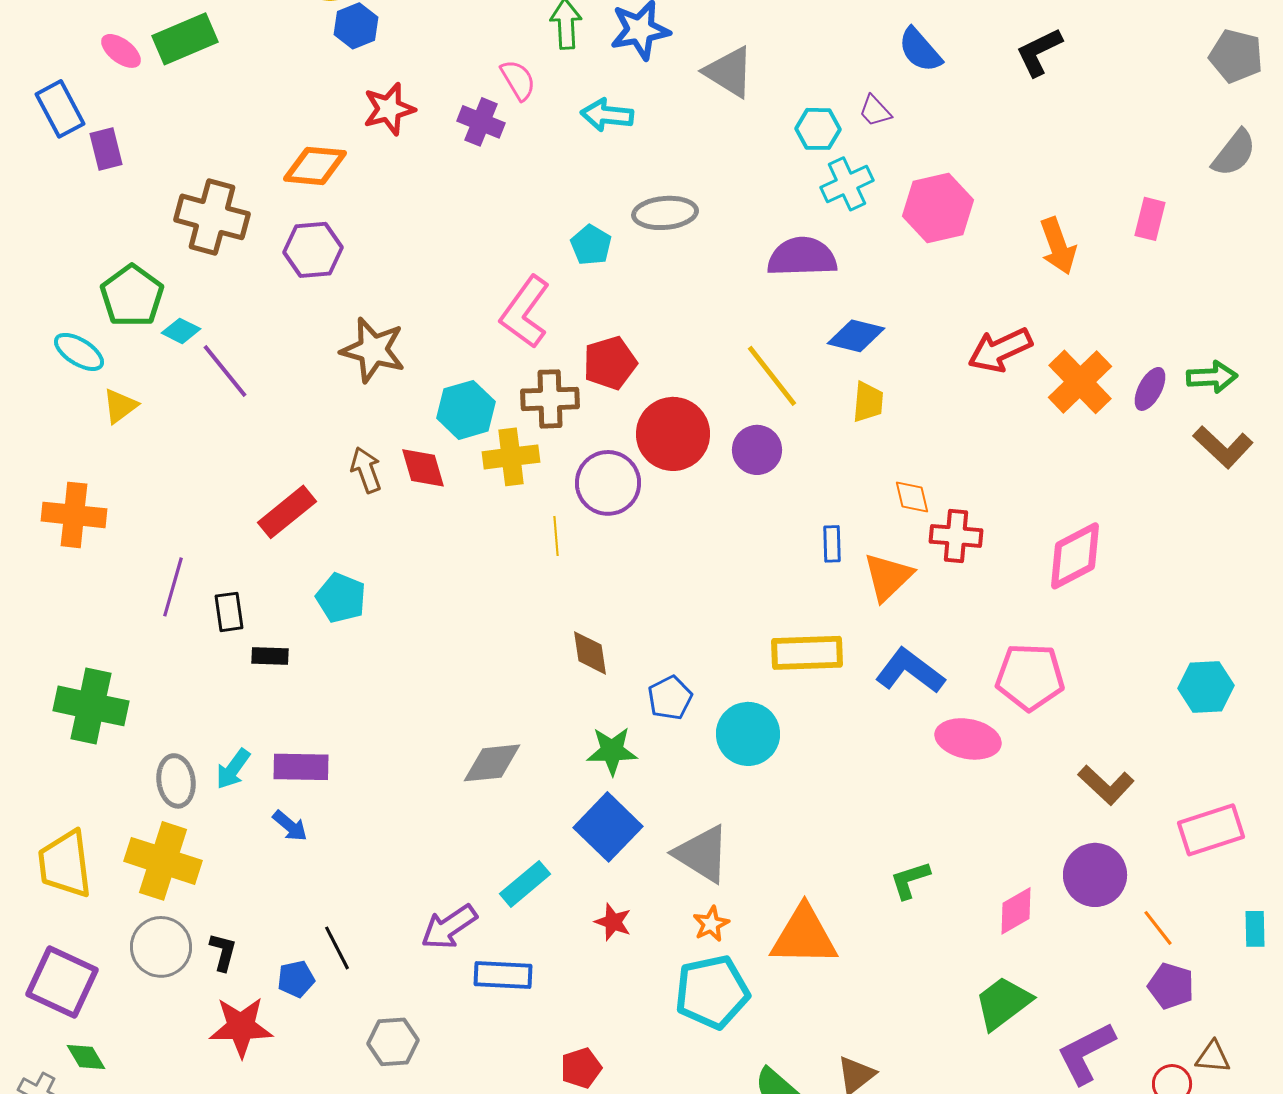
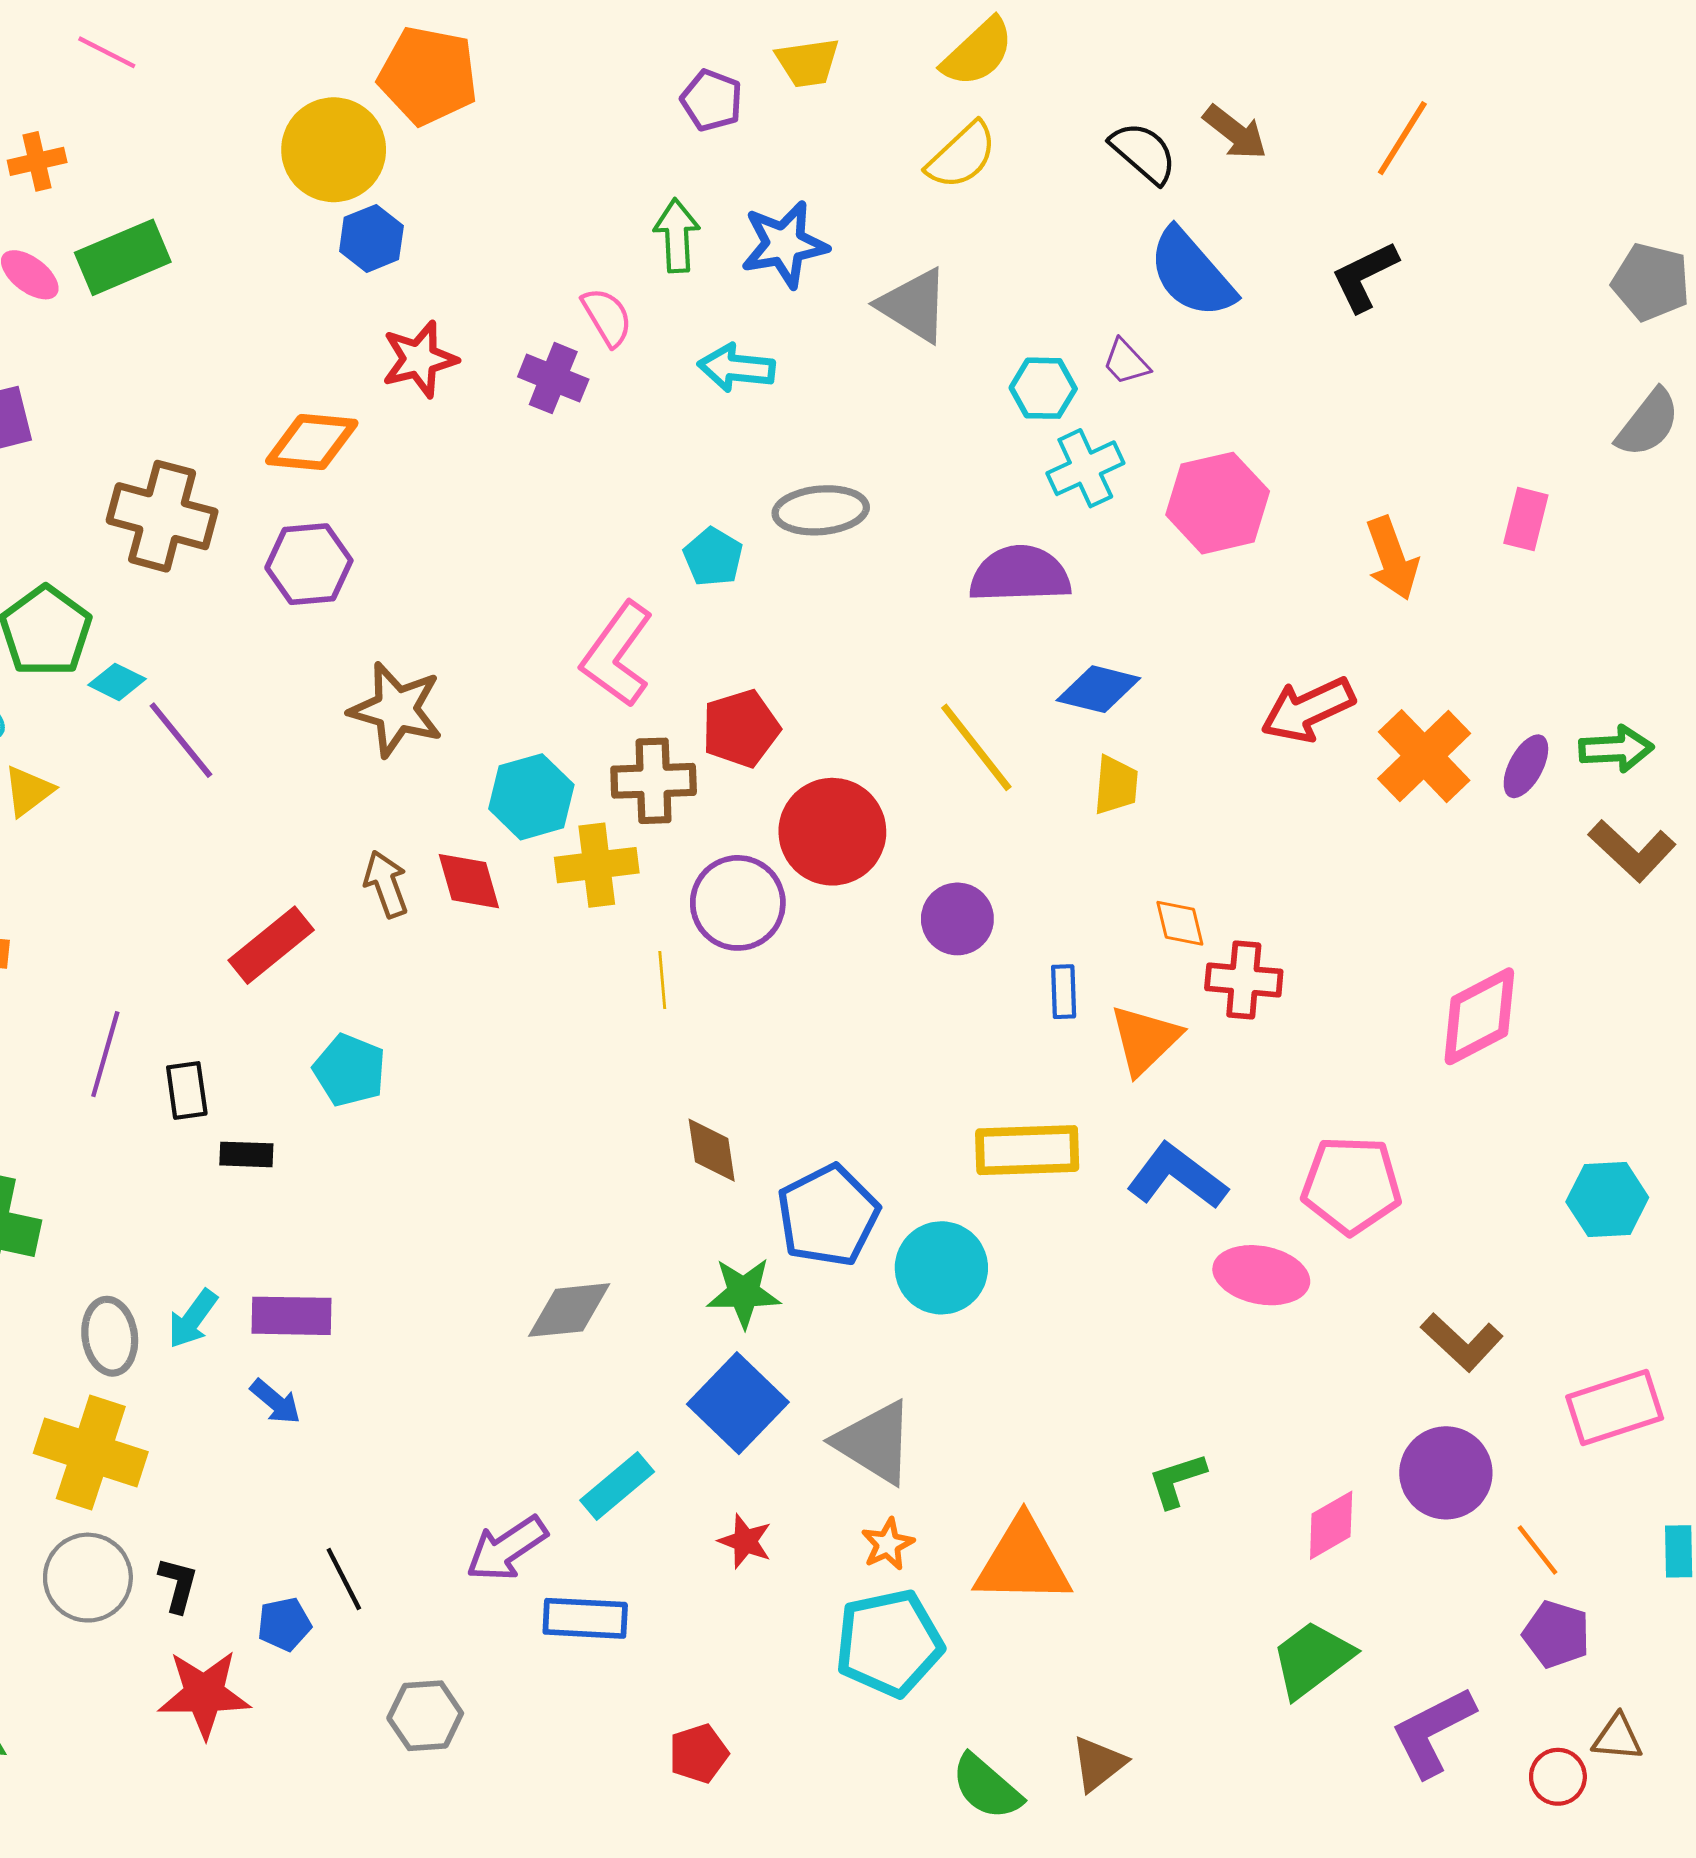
blue semicircle: (920, 50) -> (1191, 273), size x1.4
purple circle: (757, 450) -> (957, 919), moved
pink diamond: (1075, 556) -> (1479, 1016), moved
blue pentagon: (670, 698) -> (828, 1216), size x1.6

